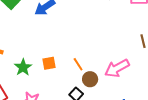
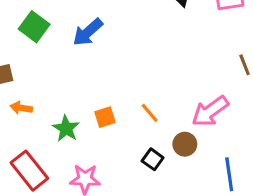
brown circle: (90, 79) -> (185, 144), moved

